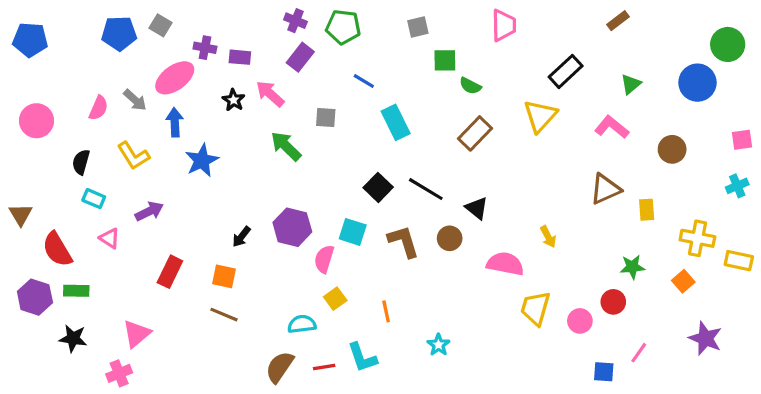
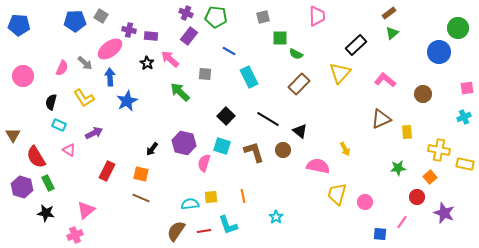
green triangle: (631, 84) -> (392, 33), moved
black square: (378, 187) -> (226, 116), moved
green rectangle: (76, 291) -> (48, 183), turned 63
yellow square: (335, 299) -> (211, 197), moved, turned 32
red circle: (613, 302) -> (417, 197), moved

